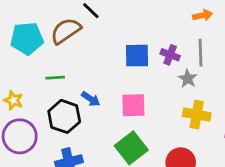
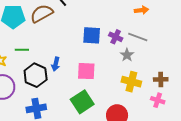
gray line: (201, 53) -> (138, 37), turned -72
green line: (55, 78) -> (22, 50), moved
blue arrow: (91, 99) -> (56, 64), turned 64

